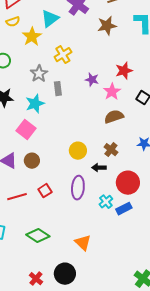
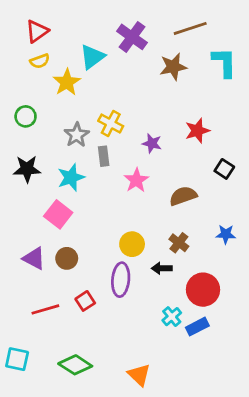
yellow cross: (63, 55) -> (111, 124), moved, turned -30
pink star: (112, 92) -> (136, 180), moved
purple ellipse: (78, 188) -> (121, 280), moved

